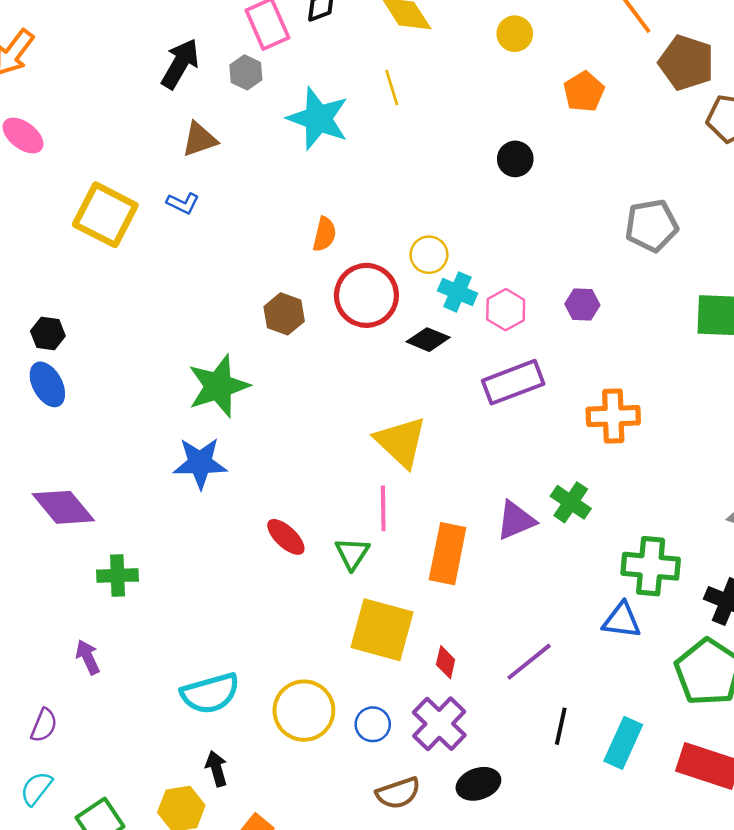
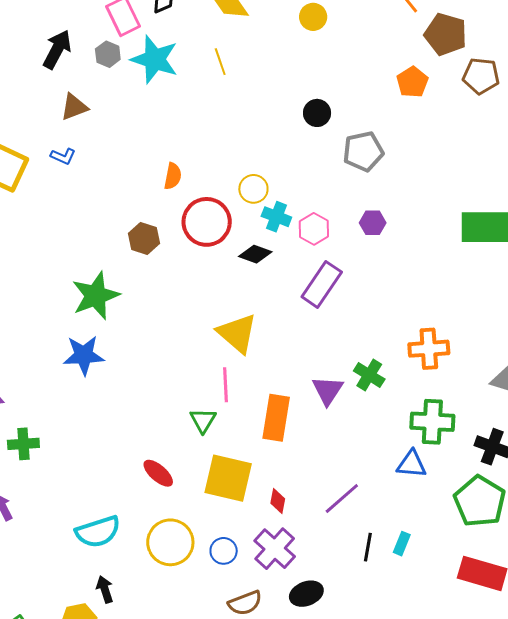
orange pentagon: (584, 92) -> (412, 82), moved
cyan star: (318, 119) -> (155, 59), moved
gray pentagon: (651, 226) -> (363, 151), moved
purple rectangle: (513, 382) -> (322, 284), turned -33
orange cross: (613, 416) -> (429, 349), moved
purple triangle: (516, 520) -> (328, 390), turned -32
red ellipse: (286, 537) -> (158, 473), moved
cyan rectangle: (623, 743) -> (402, 544), moved, size x0.6

